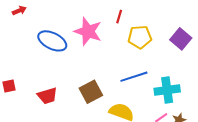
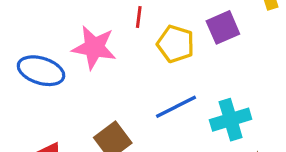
yellow pentagon: (140, 37) -> (176, 44), turned 30
purple square: (181, 39) -> (223, 27), moved, turned 35

